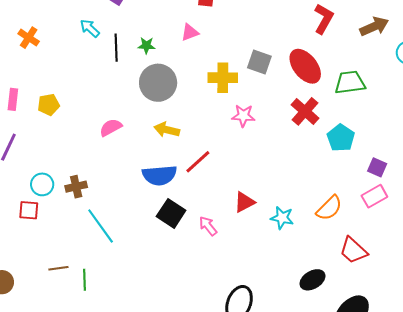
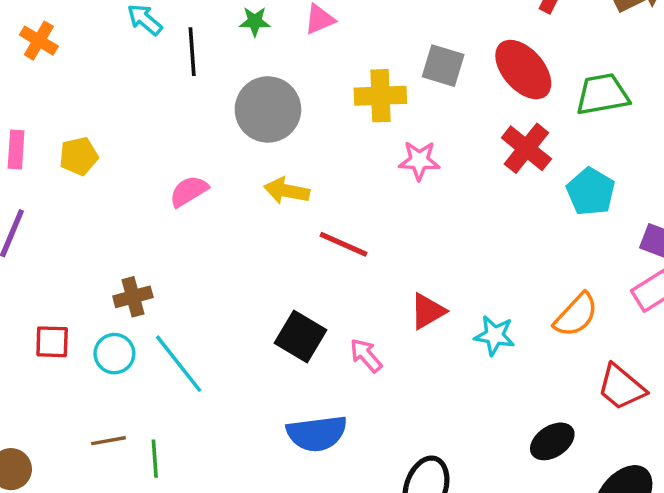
green star: (146, 45) -> (255, 21), moved
red line: (198, 162) -> (343, 244), turned 68
blue semicircle: (159, 175) -> (317, 433), moved
cyan circle: (42, 184) -> (114, 354), moved

